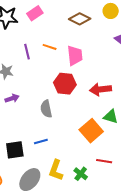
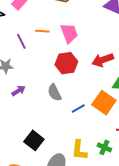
blue line: (41, 142) -> (78, 108), moved
black square: (15, 150) -> (34, 140), turned -30

